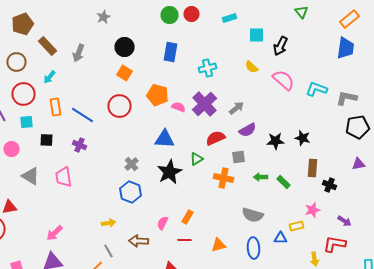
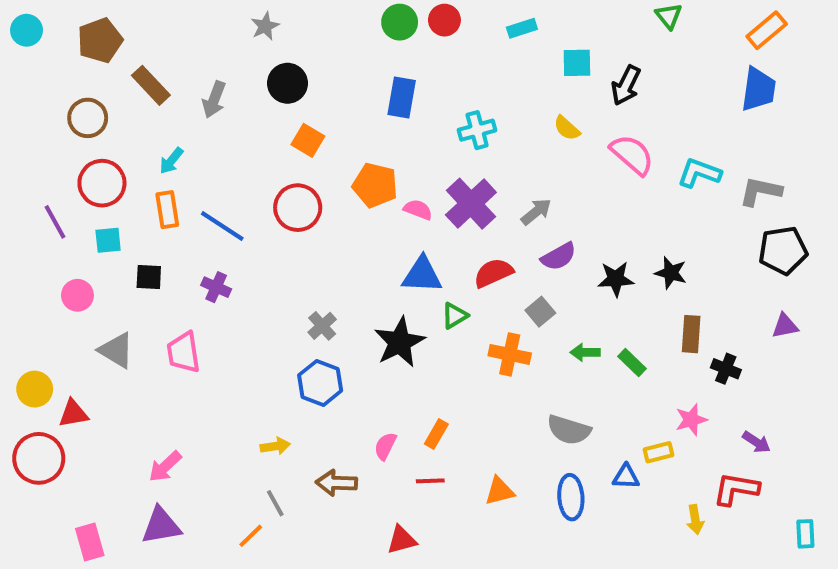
black circle: (124, 47) -> (287, 83), moved
cyan arrow: (50, 77) -> (171, 161), moved
blue triangle: (164, 139) -> (422, 275), moved
gray square: (238, 157) -> (540, 312), turned -32

